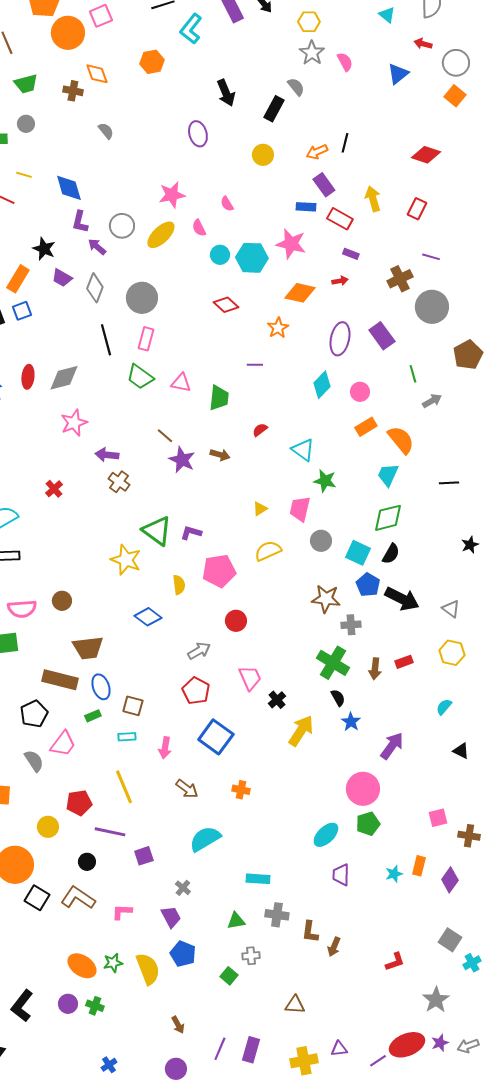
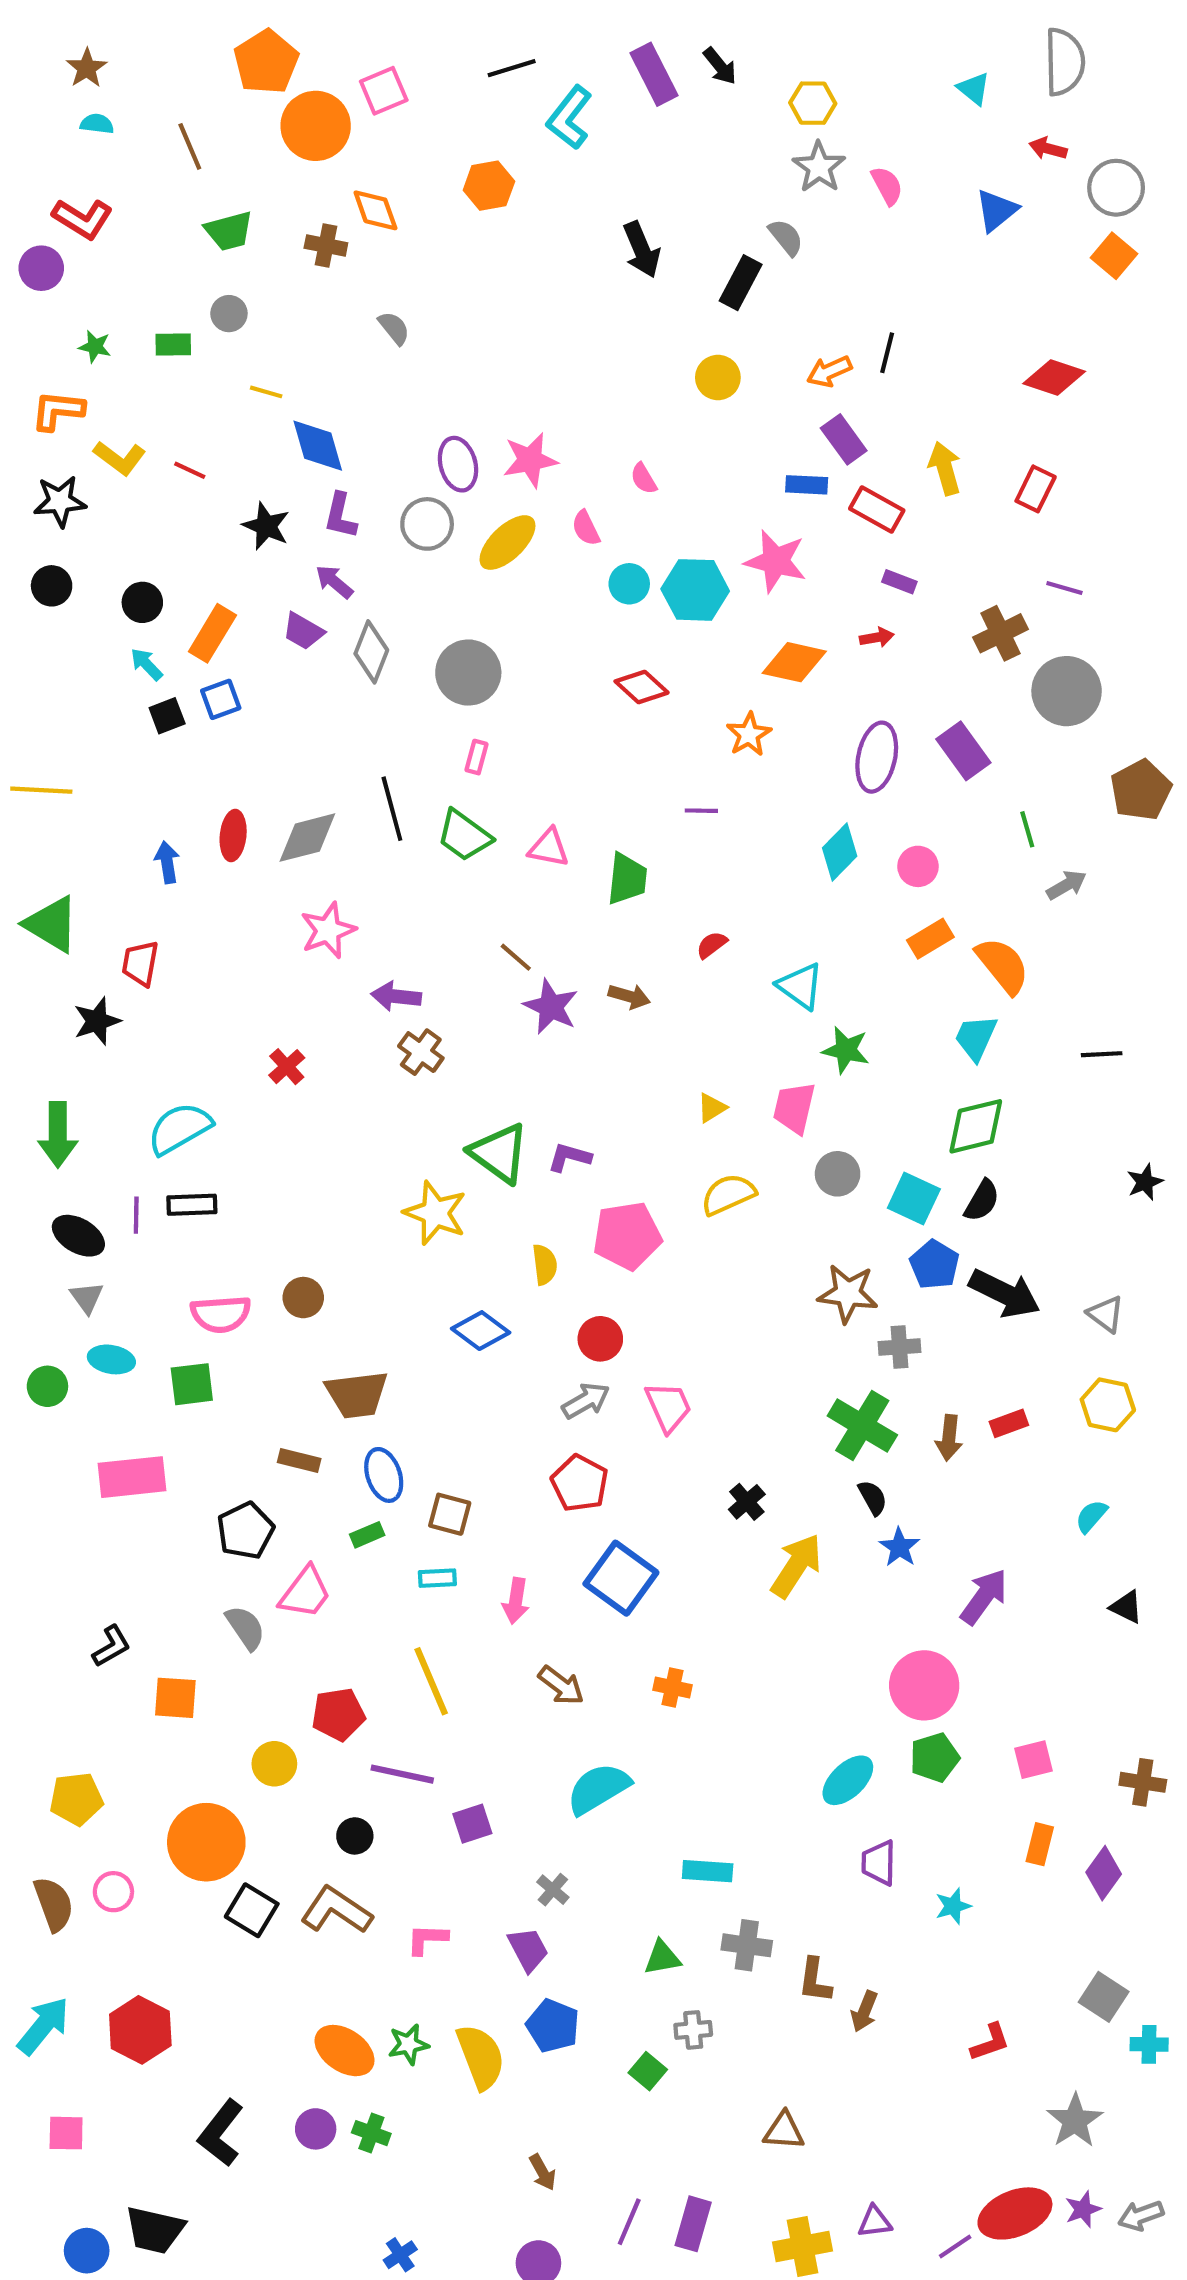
purple ellipse: (198, 134) -> (458, 464), moved
yellow line: (24, 175) -> (266, 392), moved
purple arrow: (97, 247) -> (334, 582), moved
black star: (44, 249) -> (266, 526), moved
pink rectangle: (146, 339) -> (477, 757), size x0.7
black line: (106, 340) -> (392, 809), moved
red circle: (236, 621) -> (600, 1339), moved
pink trapezoid: (250, 678) -> (668, 1407), moved
brown rectangle: (60, 680) -> (299, 1461), size x0.6
pink square: (438, 818) -> (1034, 1760), moved
cyan star: (394, 874) -> (953, 1906), moved
cyan cross: (472, 963) -> (1149, 2044), turned 30

